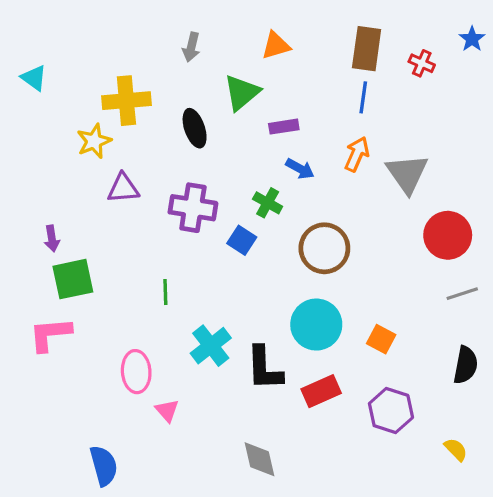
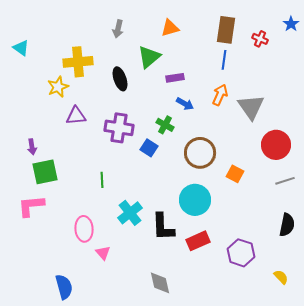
orange square: (381, 339) -> (235, 174), moved

